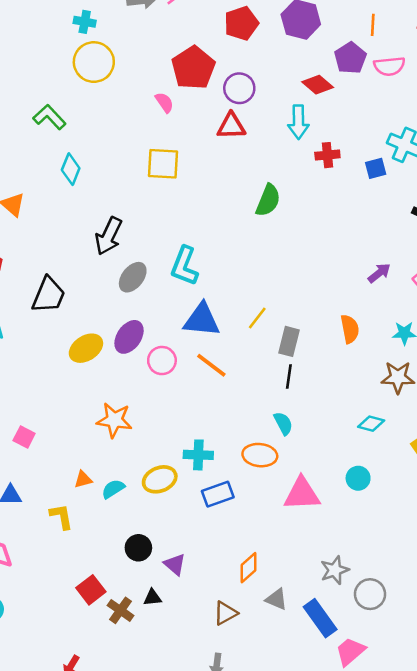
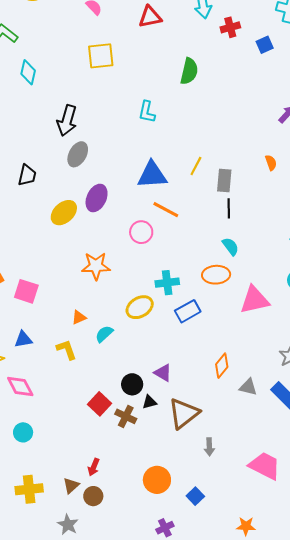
blue square: (376, 168) -> (265, 45), moved
cyan L-shape: (185, 266) -> (147, 112), moved, size x0.7
gray ellipse: (133, 277) -> (78, 154), moved
black trapezoid: (49, 295) -> (27, 175), size x0.7
orange semicircle: (350, 329) -> (271, 163), size x0.7
pink circle: (162, 361) -> (141, 232), moved
pink square: (24, 437) -> (26, 291), size x1.4
cyan semicircle: (113, 489) -> (104, 334), moved
black circle: (138, 548) -> (132, 384), moved
brown triangle: (225, 613) -> (184, 413), moved, size x1.6

